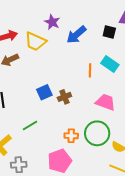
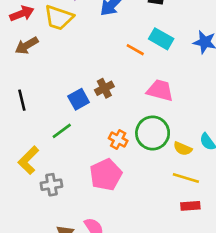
orange line: (90, 70) -> (135, 50), turned -56
blue square: (44, 92) -> (79, 99), moved
orange cross: (71, 136) -> (118, 140), turned 32

